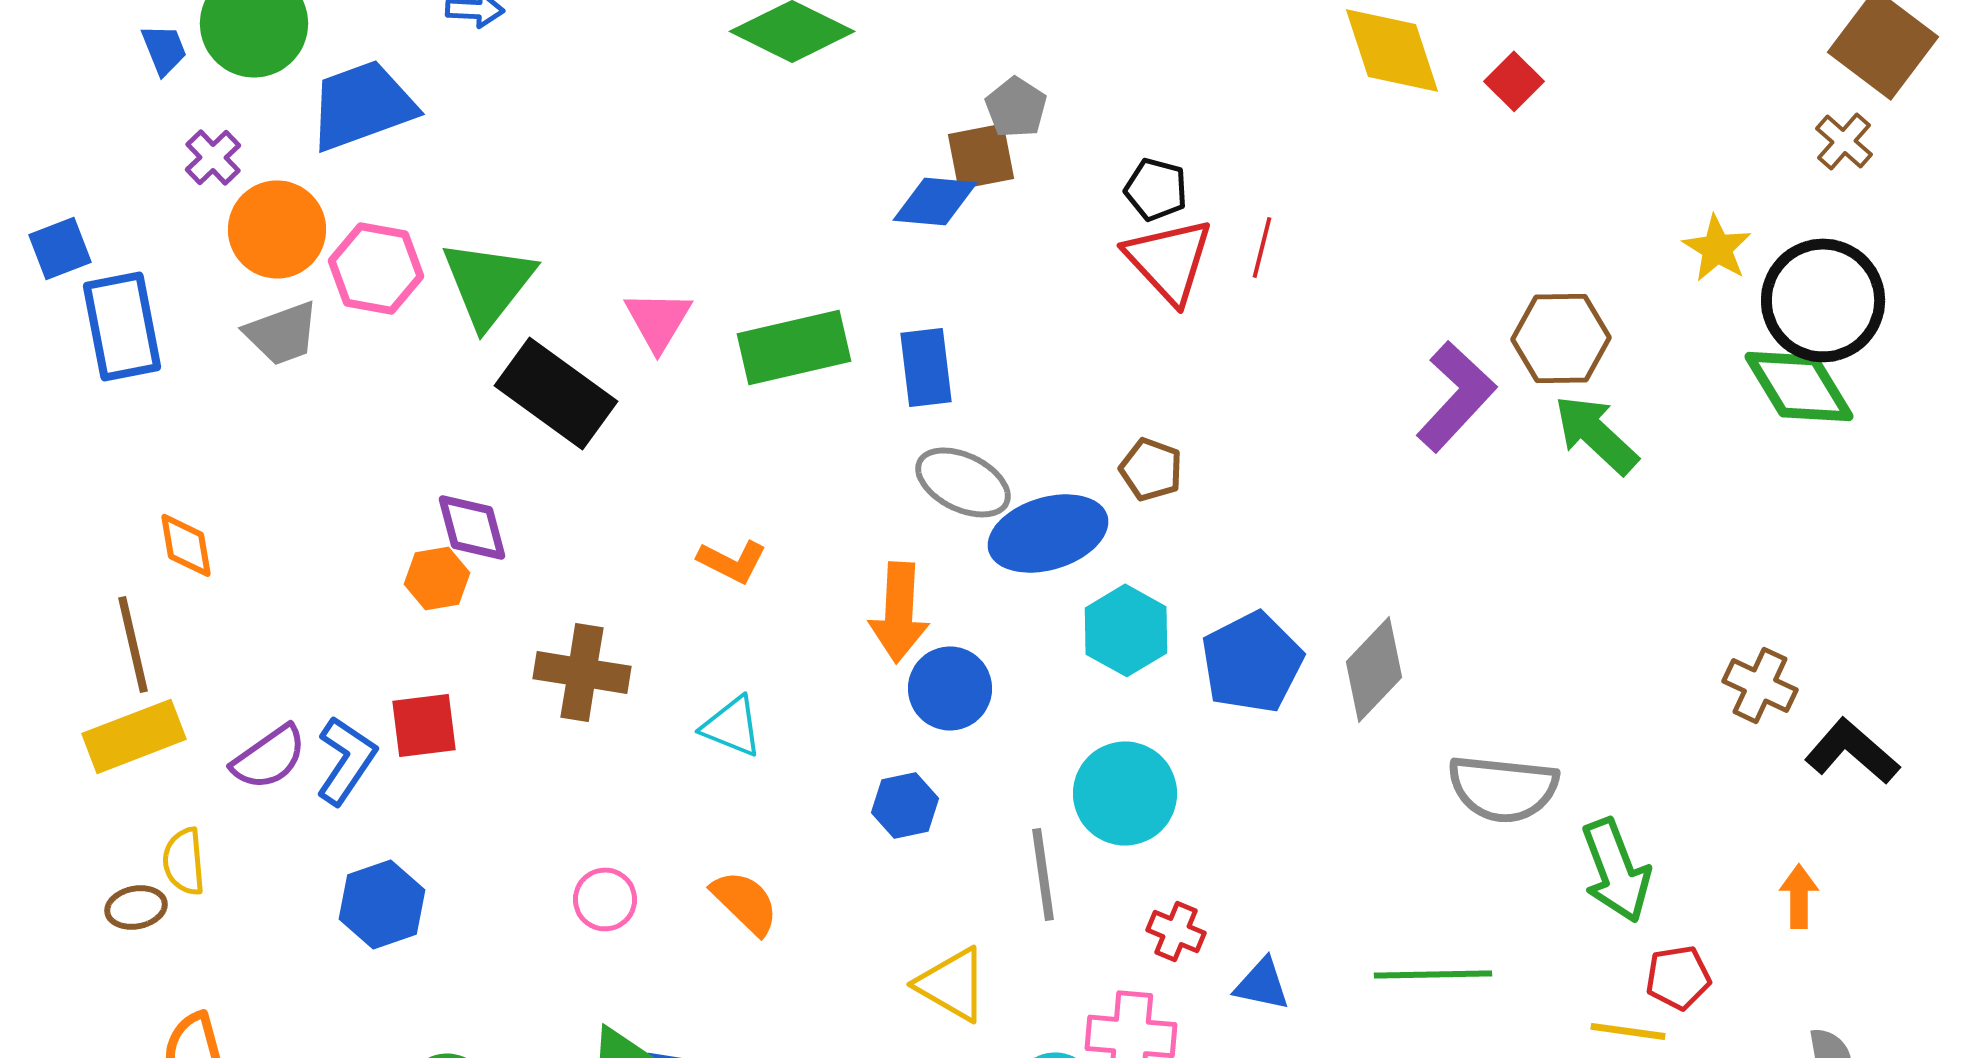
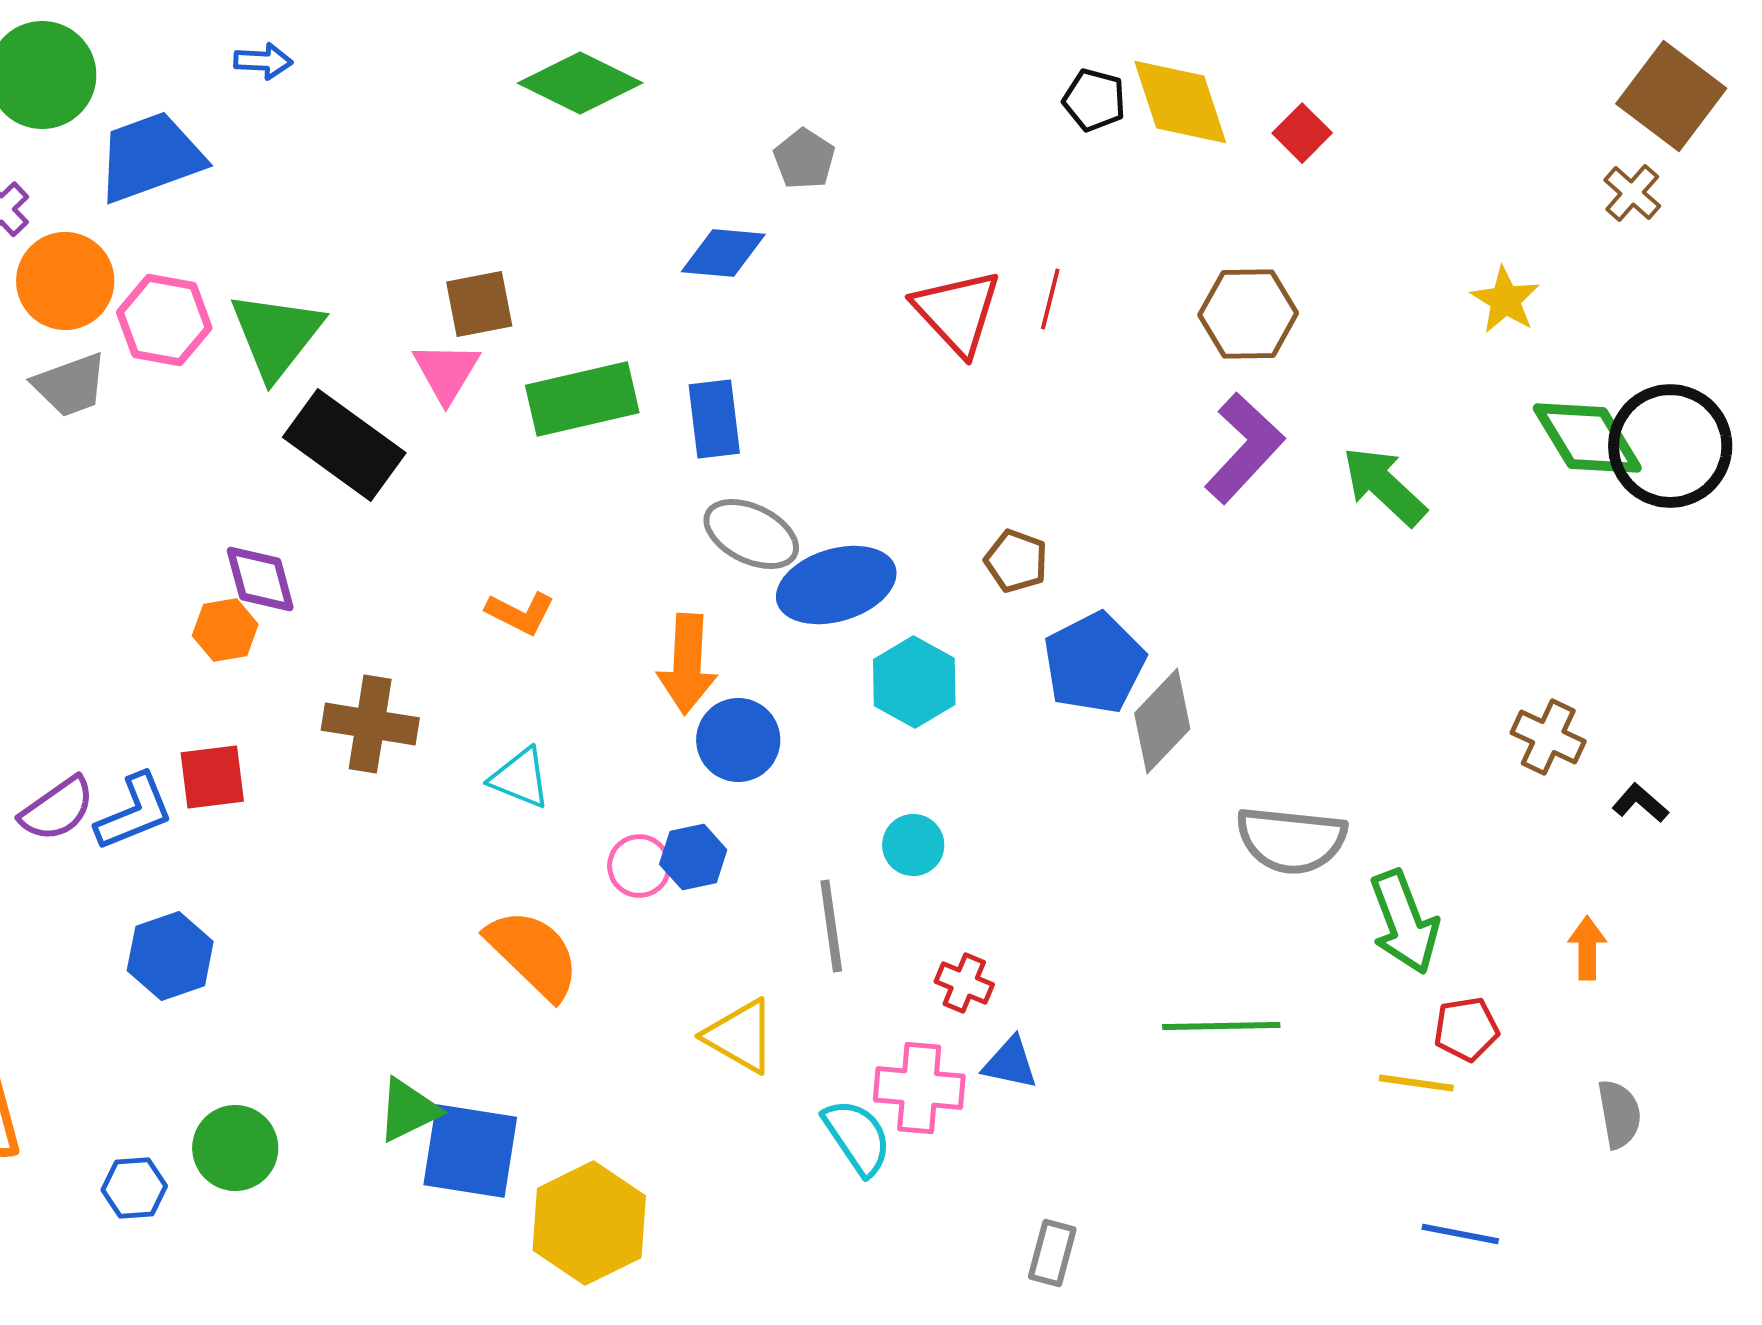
brown square: (981, 156) -> (479, 304), moved
black pentagon: (1156, 189) -> (1094, 100), moved
black circle: (1823, 300) -> (1670, 446), moved
brown hexagon: (1561, 338) -> (1248, 314), moved
brown pentagon: (1151, 469) -> (1016, 561), moved
blue pentagon: (1252, 662) -> (1094, 663), moved
black L-shape: (1852, 751) -> (1640, 803), size x0.6
blue L-shape: (346, 760) -> (134, 812), turned 34
cyan circle: (1125, 793) -> (913, 845), size x0.6
pink circle: (605, 899) -> (639, 866), moved
orange semicircle: (745, 902) -> (533, 954), size x1.4
blue triangle: (1262, 984) -> (1010, 1063), moved

